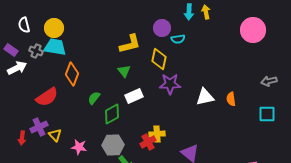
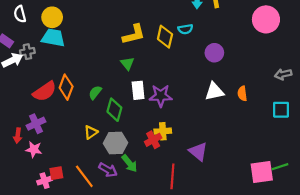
purple circle: (162, 28) -> (214, 53), moved
gray cross: (36, 51) -> (27, 52), moved, turned -32
yellow diamond: (159, 59) -> (165, 37), moved
orange diamond: (72, 74) -> (66, 87), moved
purple star: (170, 84) -> (161, 96), moved
white rectangle: (134, 96) -> (138, 90), turned -72
green diamond: (112, 114) -> (114, 110), turned -45
yellow triangle: (55, 135) -> (91, 132), moved, turned 40
pink star: (79, 147) -> (34, 149), moved

